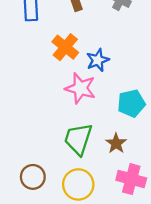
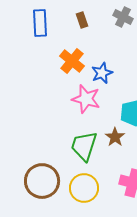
brown star: (116, 143) -> (115, 137), moved
brown circle: (33, 177) -> (42, 181), size x1.5

